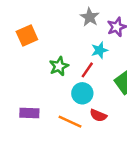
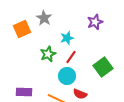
gray star: (90, 17) -> (44, 18), moved
cyan star: (100, 50) -> (67, 38), moved

